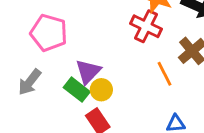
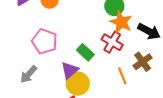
green rectangle: (77, 90) -> (85, 52), moved
yellow circle: (101, 90) -> (78, 84), size x1.5

